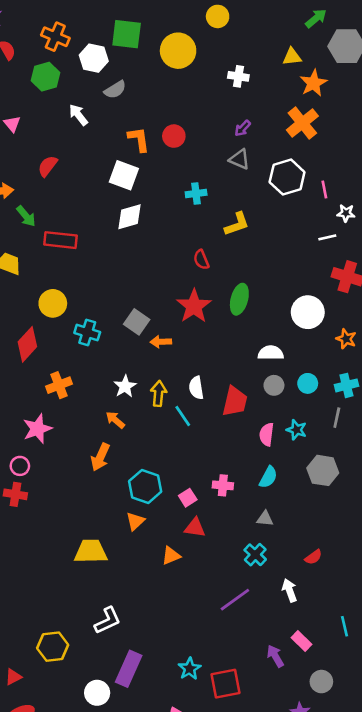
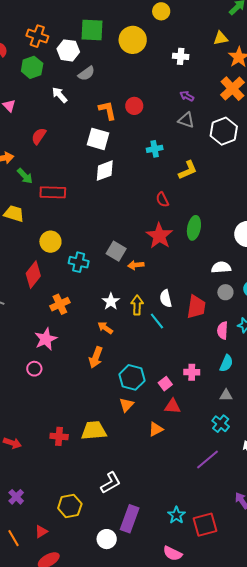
purple arrow: (243, 128) -> (187, 96), turned 80
red cross: (15, 494) -> (59, 436), moved

